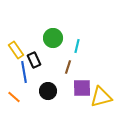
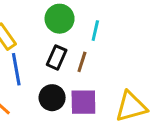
black rectangle: (34, 60) -> (57, 57), moved, turned 49
purple square: (82, 88) -> (83, 102), moved

